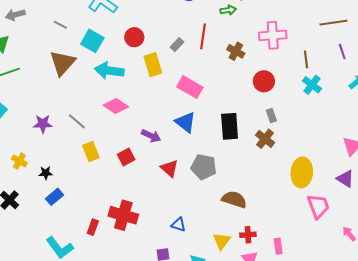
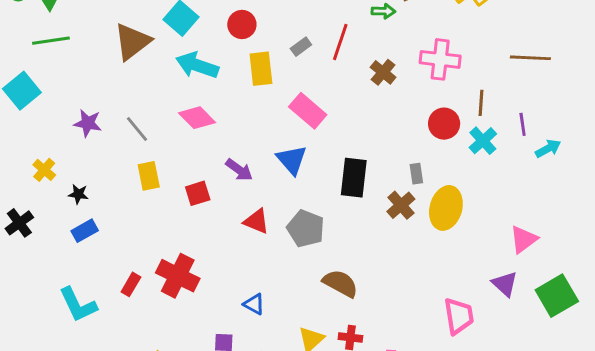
purple line: (342, 52) -> (523, 124), moved
red circle: (264, 81) -> (444, 124), moved
red triangle: (169, 168) -> (256, 221), turned -30
yellow ellipse: (302, 172) -> (446, 208), moved

